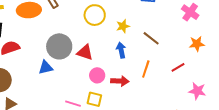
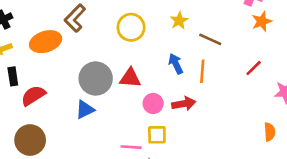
yellow star: (123, 26) -> (179, 21), moved
orange star: (197, 44) -> (262, 21), moved
orange line: (146, 69) -> (202, 71), moved

